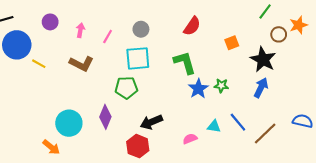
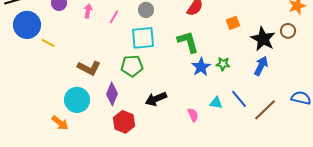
brown circle: (279, 34) -> (288, 31), moved
brown L-shape: (81, 64) -> (89, 68), moved
pink semicircle: (190, 139) -> (193, 115), turned 88
red hexagon: (138, 146) -> (124, 122), moved

